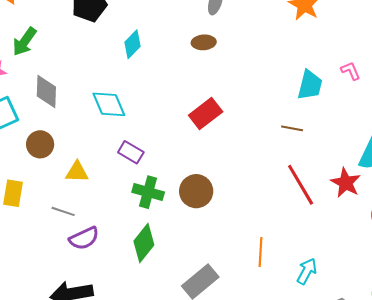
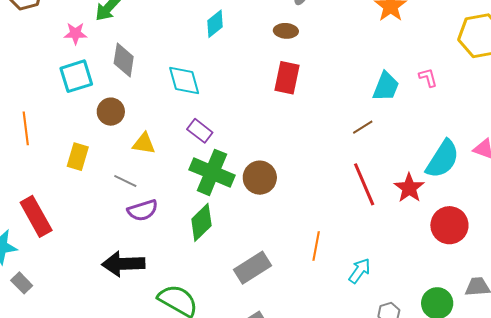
red rectangle: (206, 114) -> (287, 78), moved, turned -48
brown line: (292, 128) -> (363, 127), turned -50
green cross: (148, 192) -> (212, 172), size x1.4

